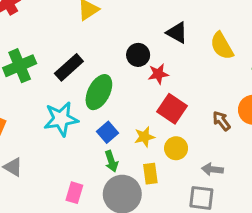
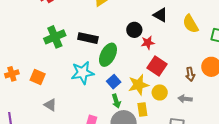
black rectangle: (69, 67) -> (88, 38), turned 54
brown arrow: (222, 121) -> (190, 74), turned -152
yellow star: (144, 137) -> (138, 85), size x1.5
gray arrow: (212, 169) -> (185, 99), moved

